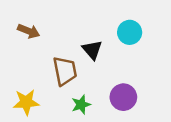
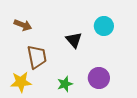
brown trapezoid: (65, 71) -> (37, 57), moved

